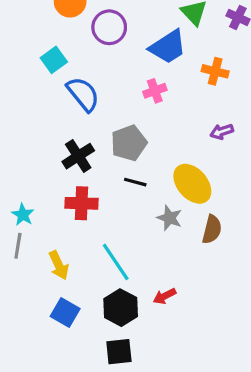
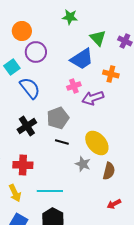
purple circle: (109, 27) -> (36, 52), moved
purple arrow: (222, 132) -> (93, 98), moved, size x1.5
red cross: (81, 203) -> (23, 165), moved
cyan line: (116, 262) -> (50, 191), turned -55
red arrow: (165, 296) -> (114, 204), moved

